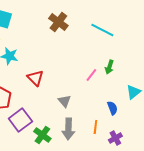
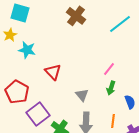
cyan line: (102, 30) -> (120, 24), turned -65
green arrow: (109, 67) -> (111, 88), moved

